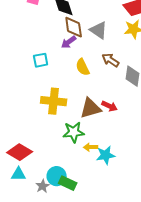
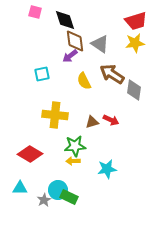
brown arrow: (111, 60) -> (112, 74), size x1.4
brown triangle: (91, 108) -> (92, 122), size x0.6
yellow arrow: (91, 147) -> (73, 161), moved
red diamond: (20, 152) -> (30, 154), moved

